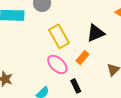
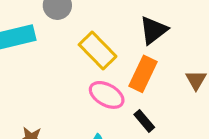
orange rectangle: (82, 58) -> (143, 74), size x1.5

